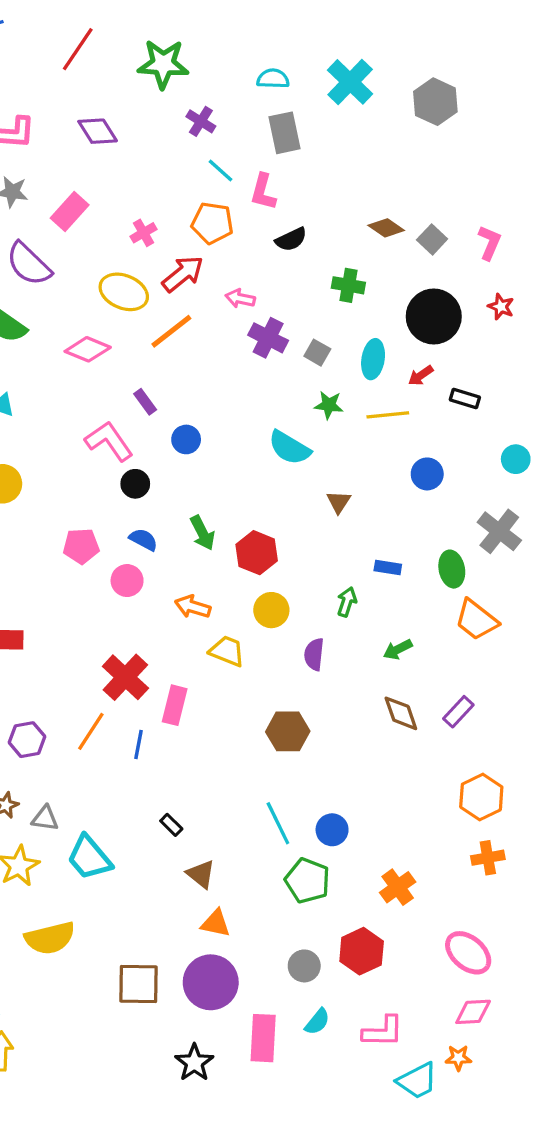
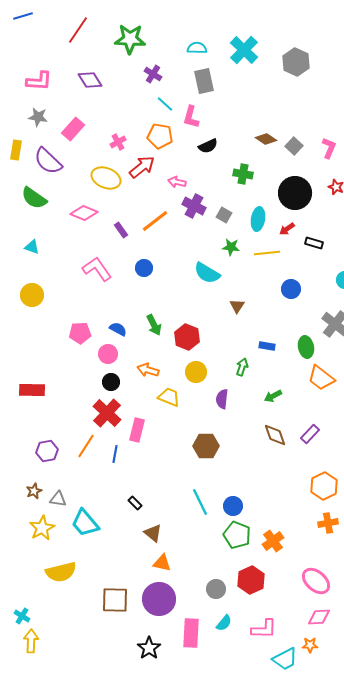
orange line: (171, 331) -> (155, 221), moved
purple rectangle: (145, 402) -> (121, 230), moved
black circle: (135, 484) -> (111, 382), moved
green pentagon: (307, 881) -> (237, 535), moved

